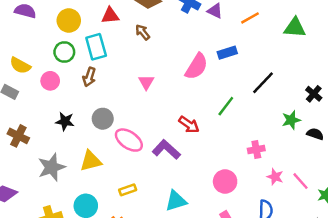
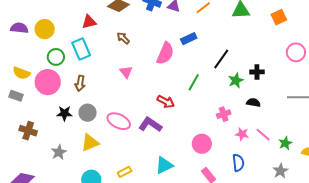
yellow circle: (69, 21) -> (45, 29), moved
brown arrow: (143, 32) -> (123, 38), moved
brown arrow: (89, 77) -> (80, 83), moved
pink circle: (50, 81) -> (48, 82), size x1.6
black cross: (314, 94) -> (257, 72), moved, turned -32
gray circle: (103, 119) -> (88, 113), moved
green star: (291, 120) -> (236, 80), moved
black semicircle: (315, 134) -> (253, 103), moved
gray star: (52, 167) -> (59, 152), size x0.7
yellow rectangle: (128, 190) -> (125, 172), moved

